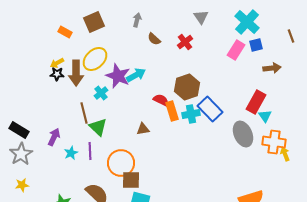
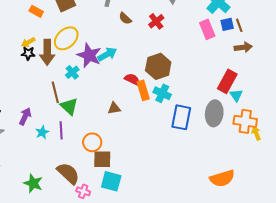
brown line: (291, 36) -> (239, 25), moved
pink rectangle: (236, 50) -> (207, 29), turned -54
blue rectangle: (210, 109) -> (181, 117), moved, turned 55
cyan cross: (191, 114) -> (162, 93), turned 36
gray ellipse: (243, 134) -> (214, 113), turned 30
orange circle: (121, 163) -> (92, 142), size x0.7

